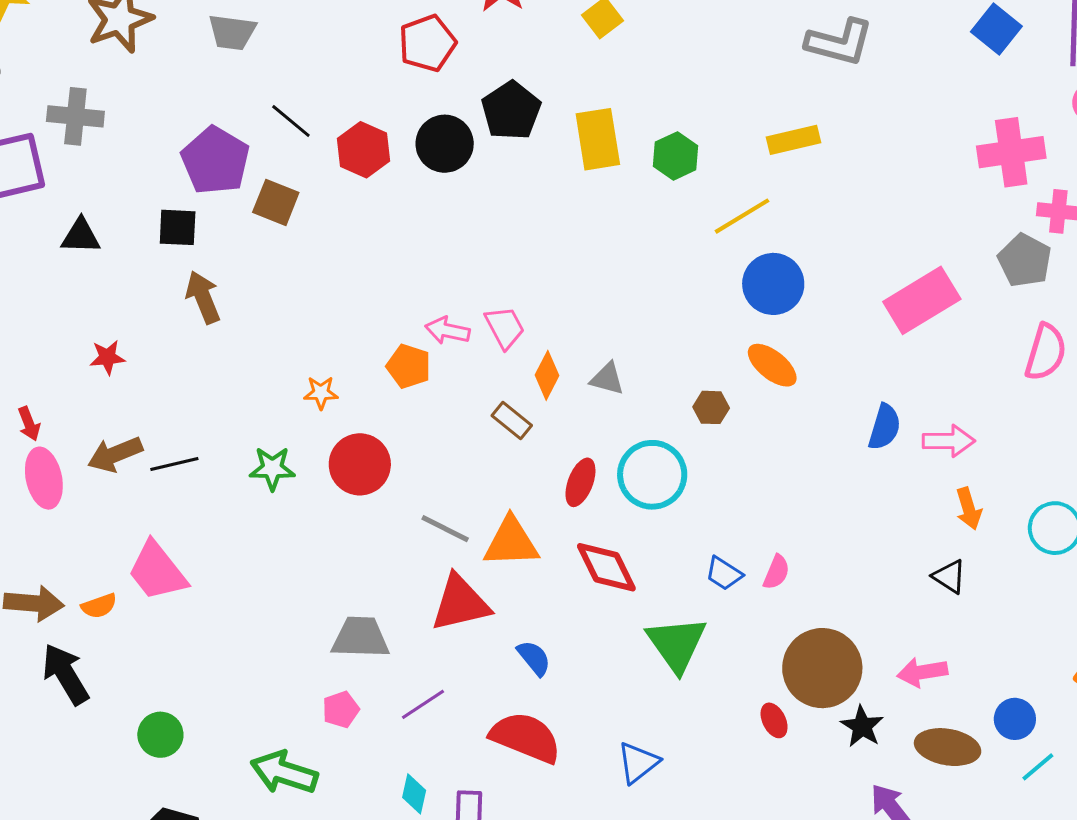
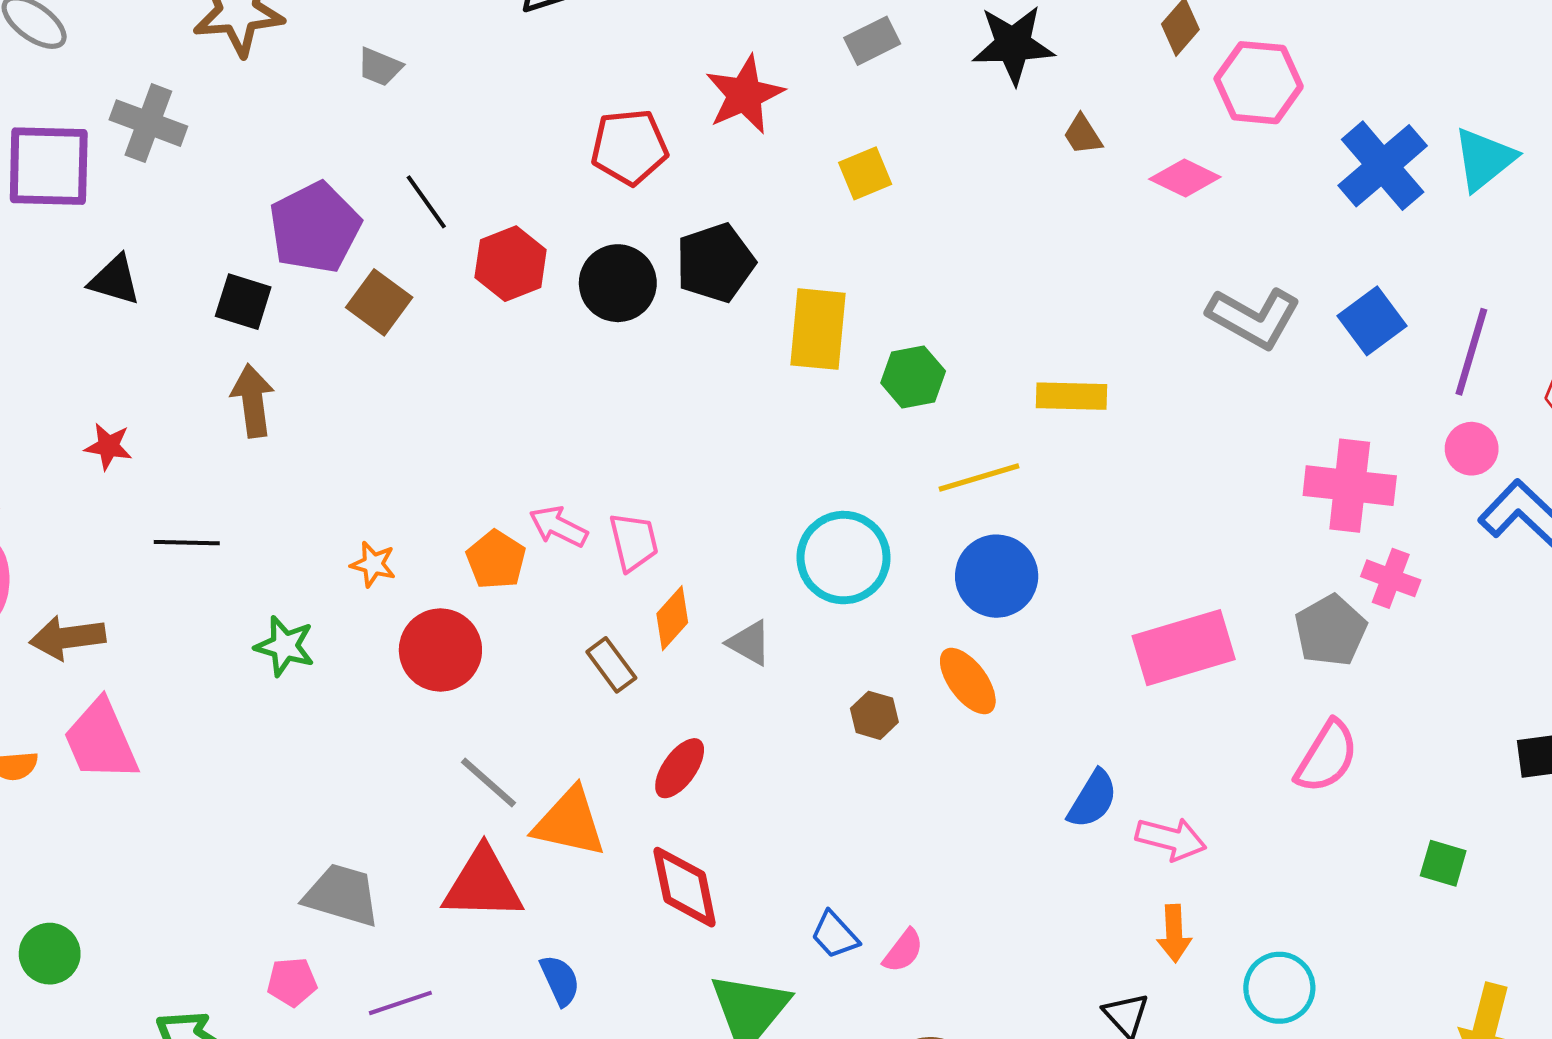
gray trapezoid: (232, 32) -> (380, 67), size x0.7
gray L-shape: (839, 42) -> (1254, 318), moved
brown arrow: (115, 454) -> (67, 638), moved
black line: (174, 464) -> (187, 543), moved
red circle: (360, 464) -> (440, 650), moved
cyan circle: (652, 475) -> (844, 558), moved

